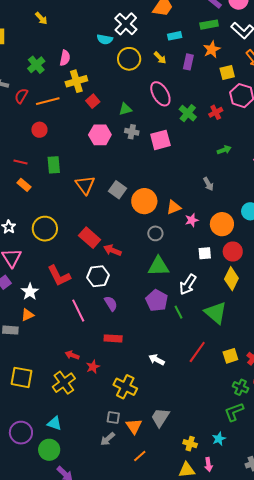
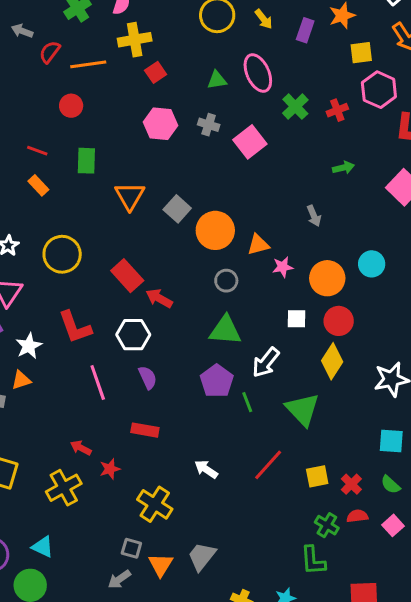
green triangle: (125, 109) -> (217, 80), moved
pink square: (160, 140) -> (250, 142), turned -30
green L-shape: (234, 412) -> (313, 560), turned -80

